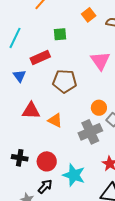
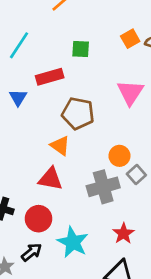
orange square: (89, 15) -> (130, 39), moved
red triangle: (31, 111) -> (50, 179), moved
orange triangle: (55, 120) -> (60, 146), moved

